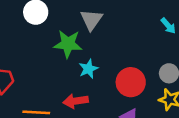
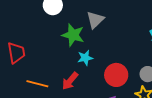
red arrow: (76, 101) -> (70, 81), turned -54

